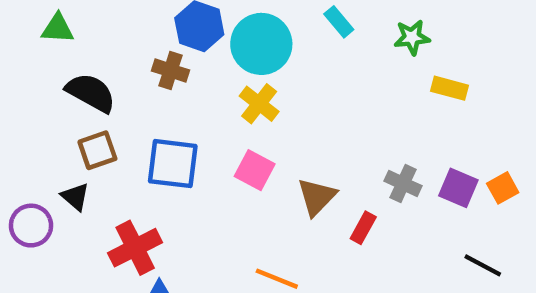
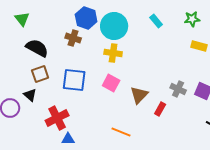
cyan rectangle: (339, 22) -> (156, 21), moved
green triangle: (58, 28) -> (22, 19), turned 49
green star: (412, 37) -> (192, 19), moved
yellow cross: (259, 104) -> (113, 53), turned -30

